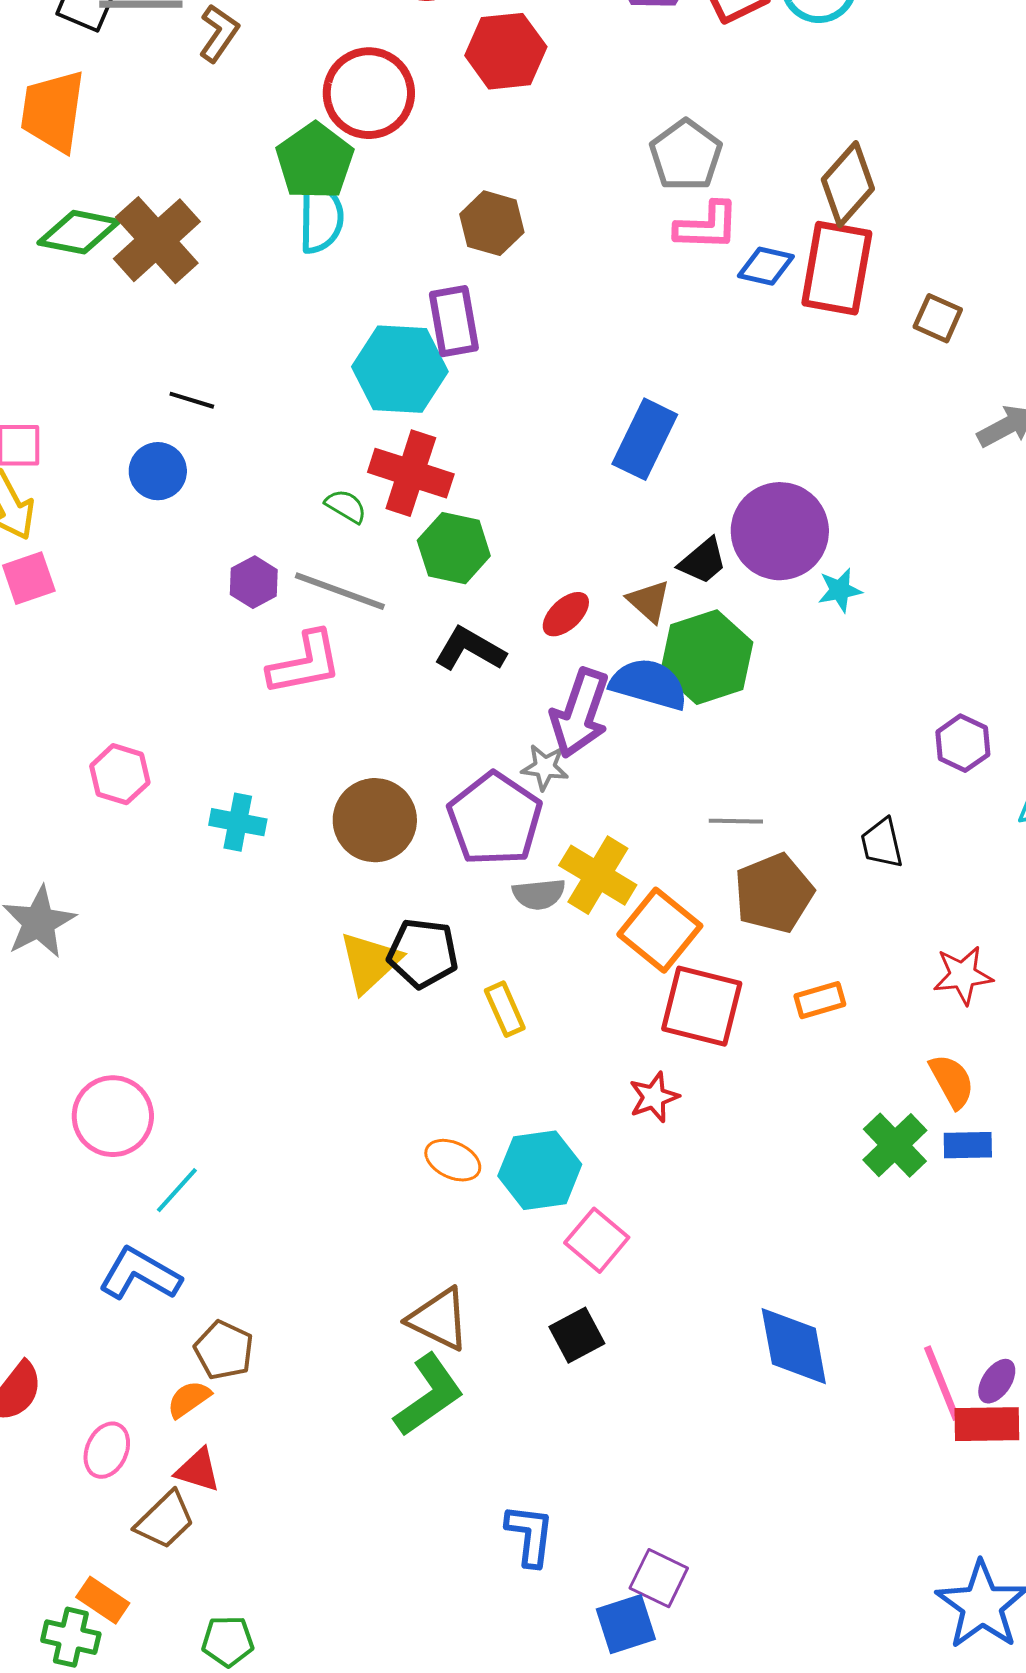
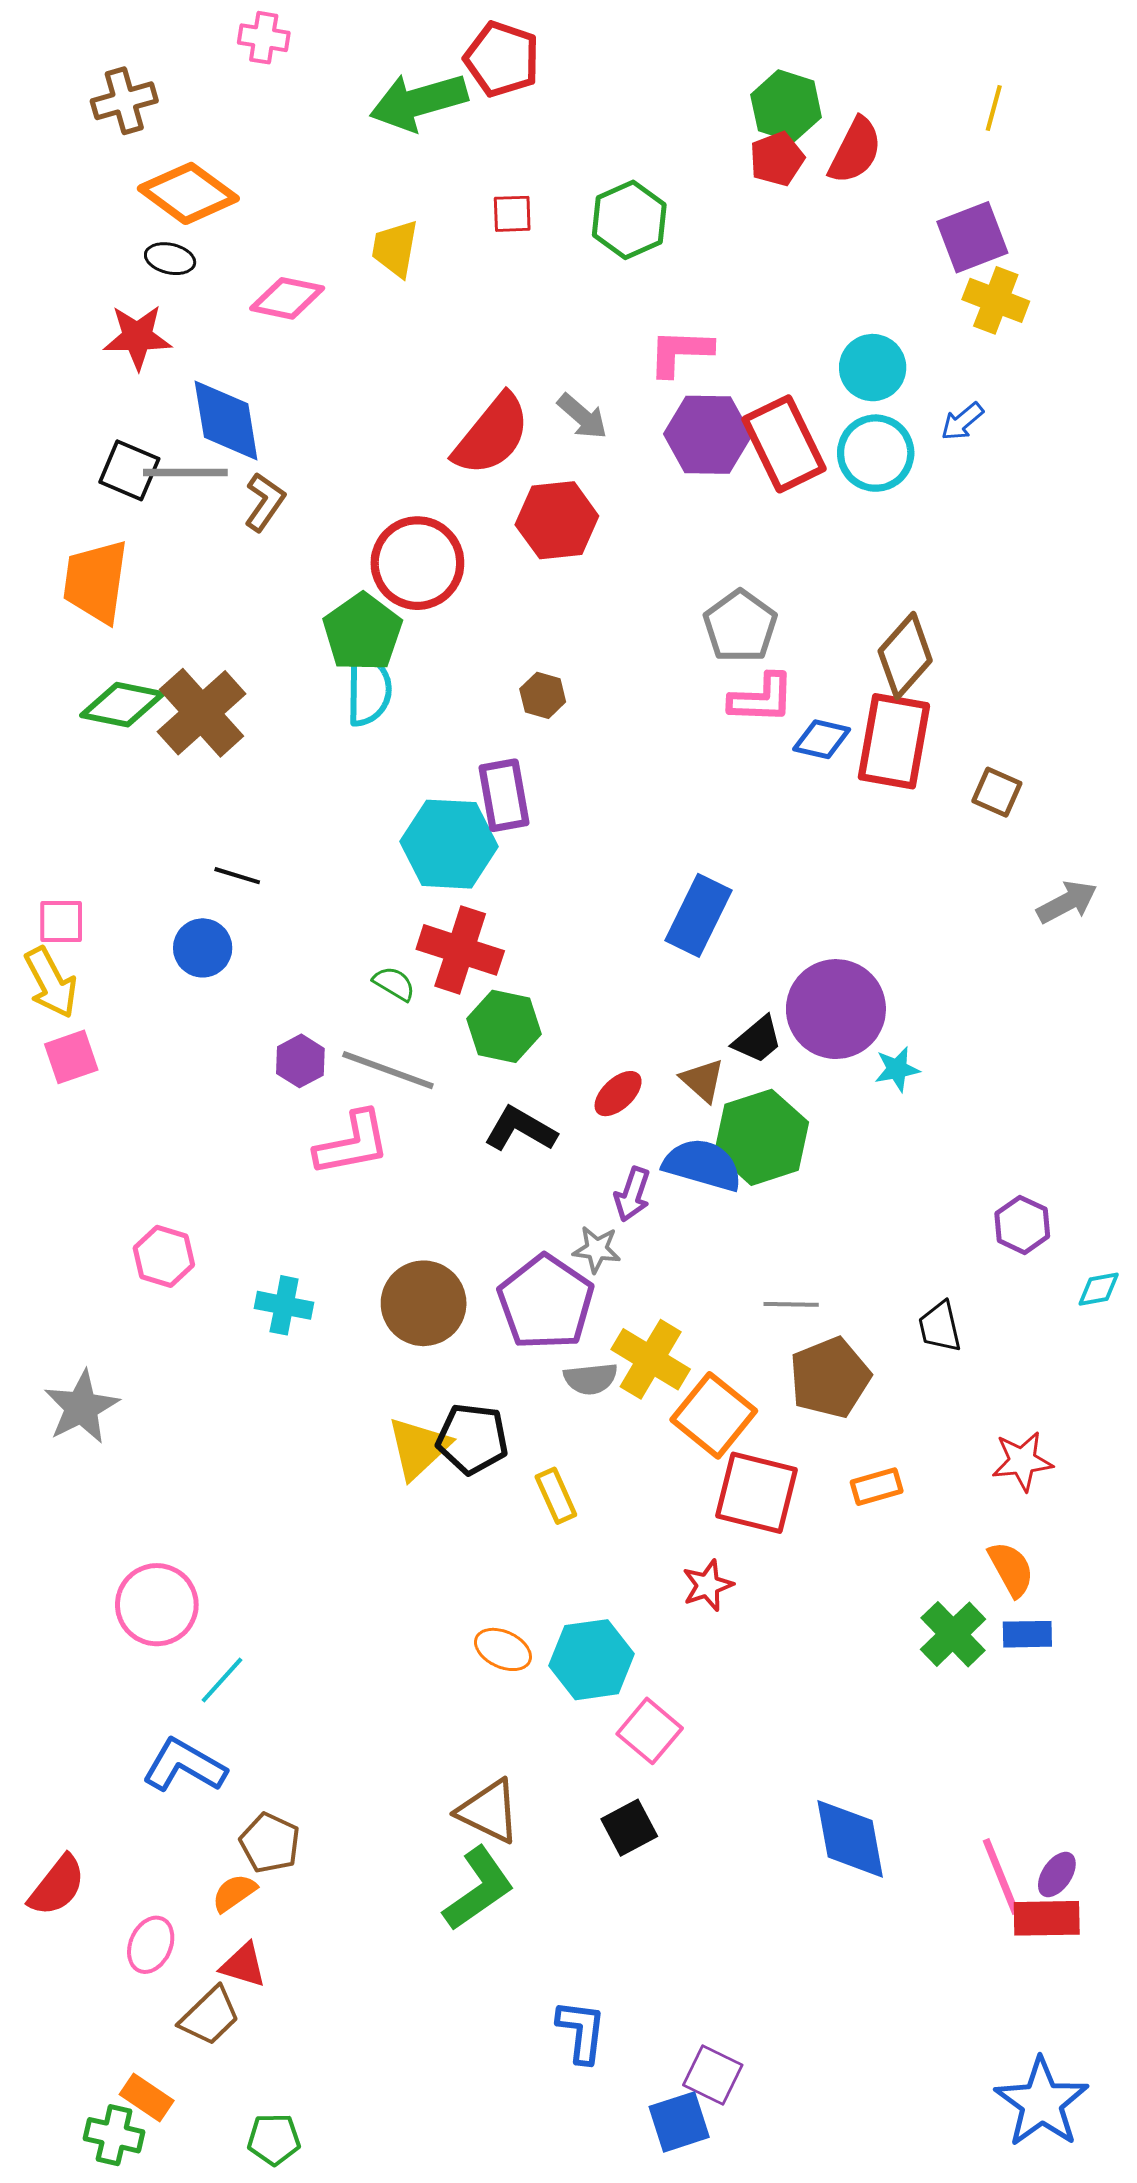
brown hexagon: (492, 223) -> (543, 695), size x0.7
purple arrow: (580, 713) -> (632, 1194), size x0.6

